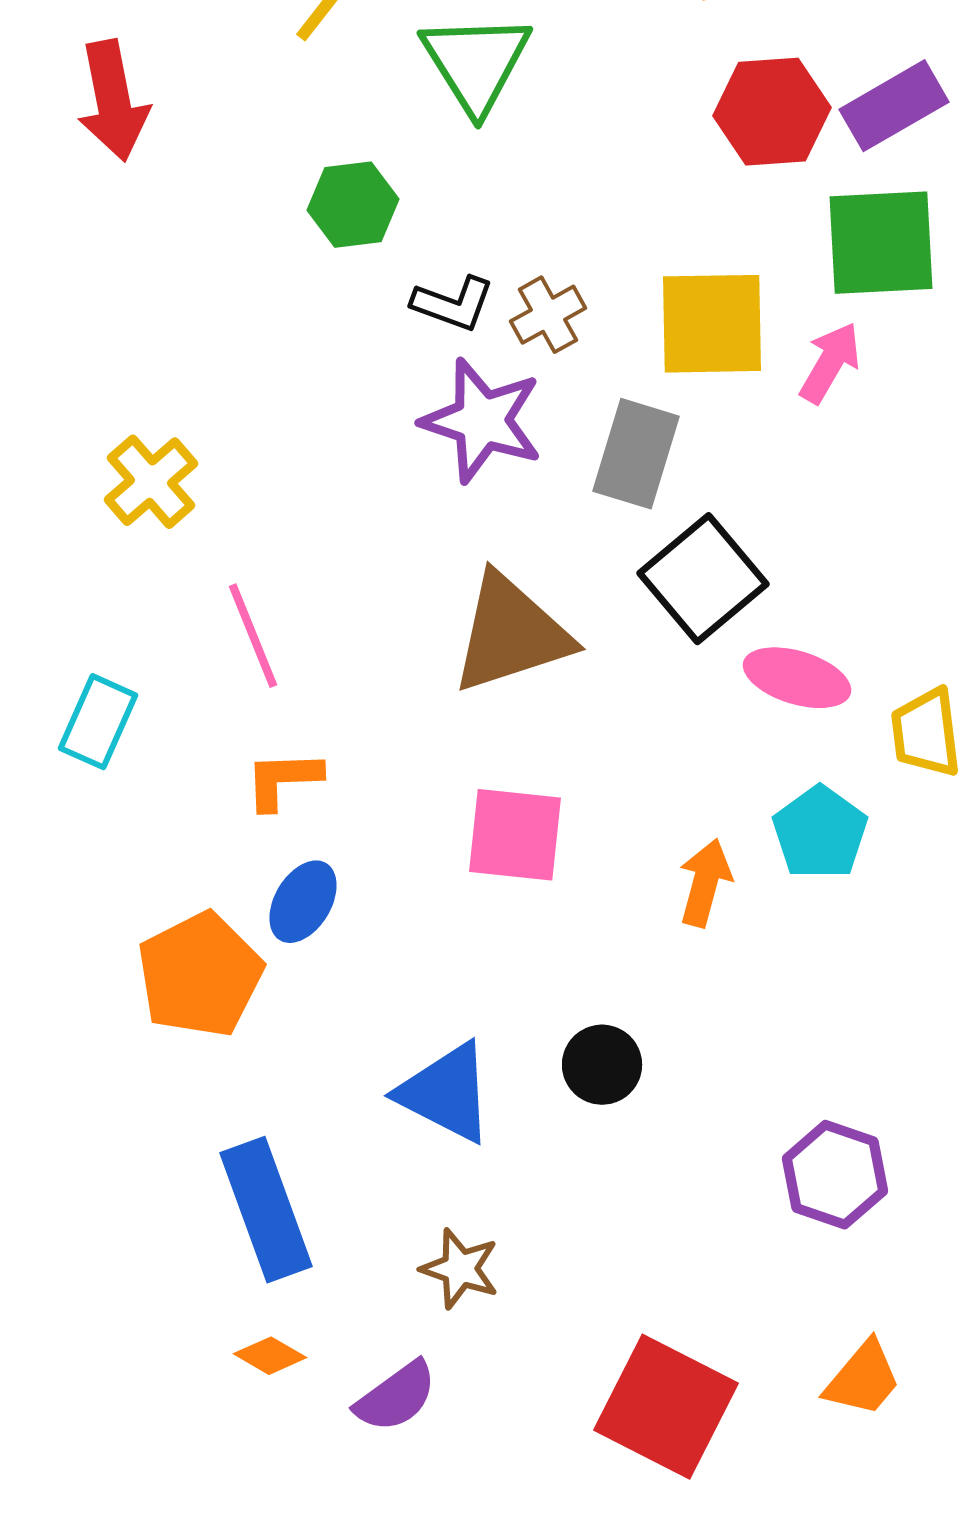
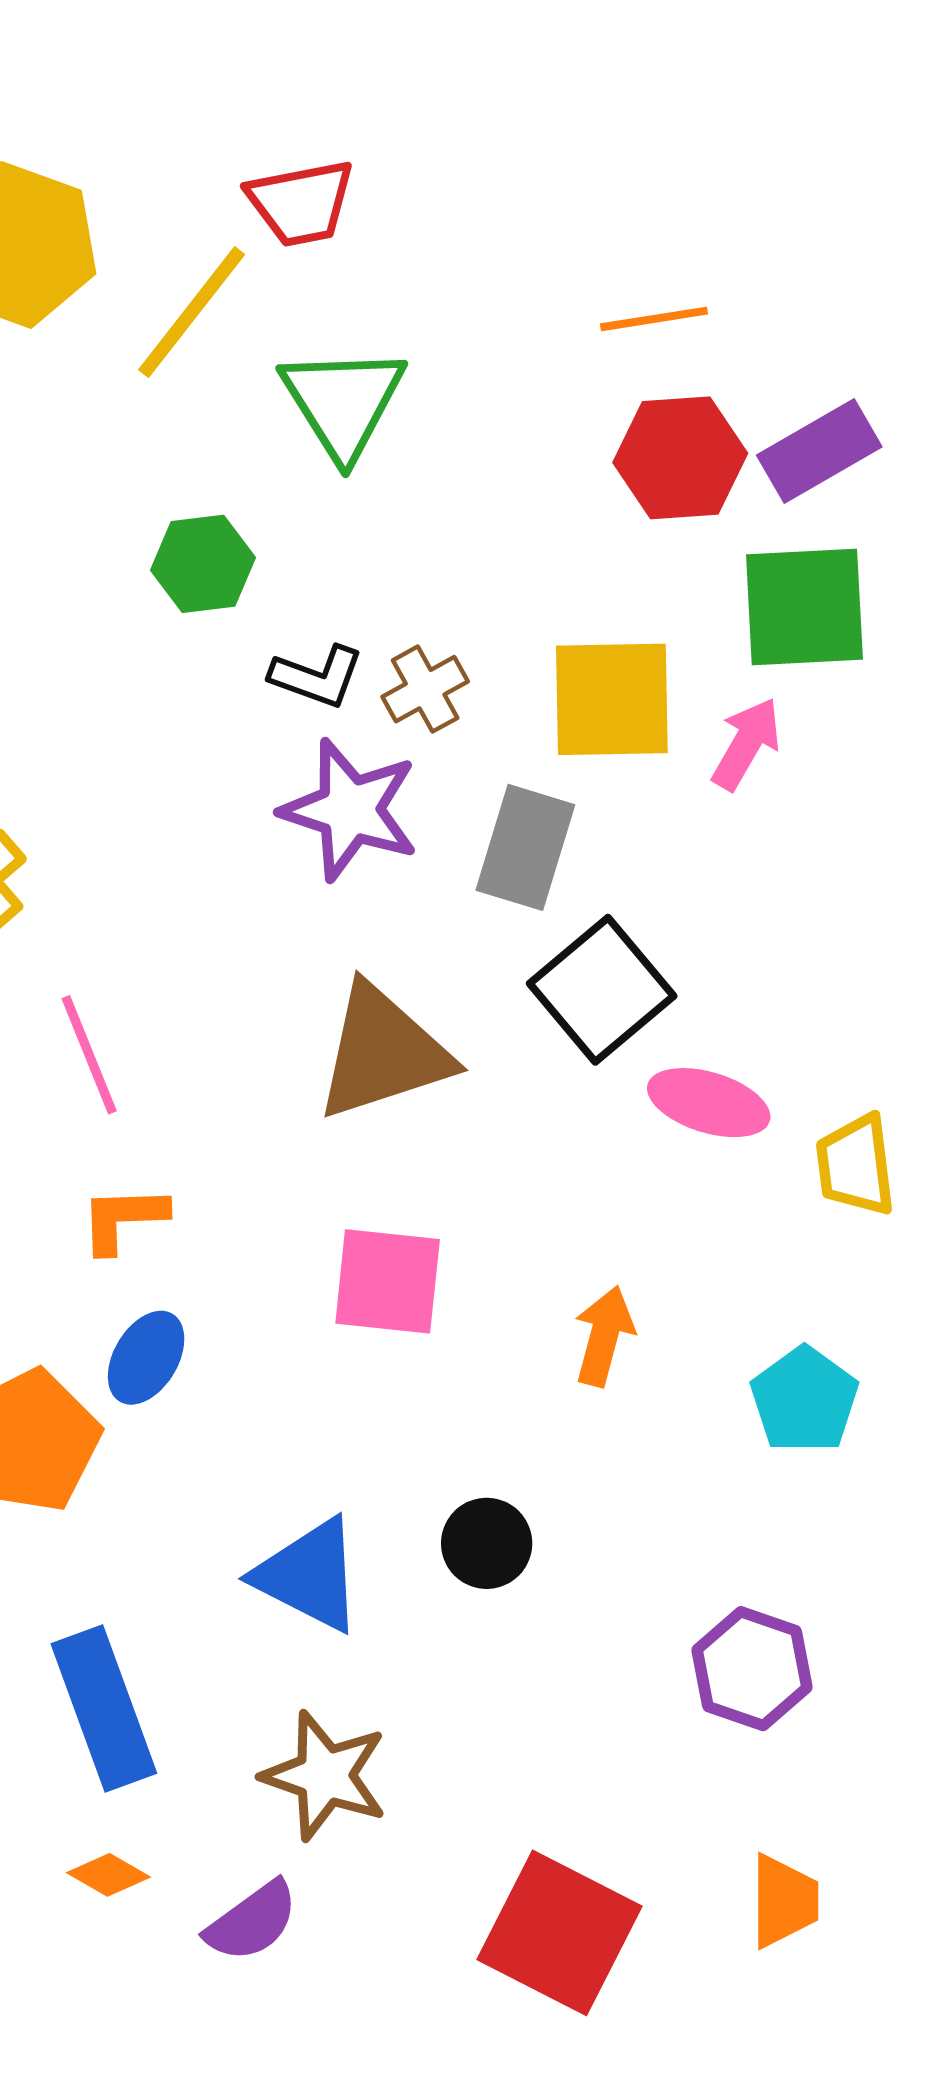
cyan pentagon: (820, 833) -> (804, 1400), moved
brown star: (460, 1269) -> (325, 1776), size x1.4
orange trapezoid: (863, 1379) -> (784, 1901), turned -40

